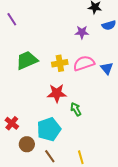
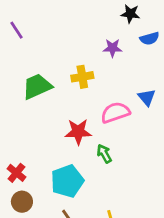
yellow cross: (60, 63) -> (82, 77), moved
pink semicircle: (84, 63) -> (115, 112), moved
brown circle: (27, 144) -> (22, 202), moved

